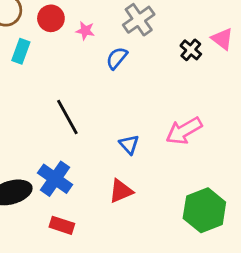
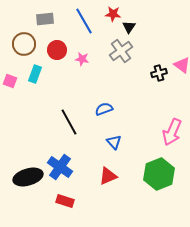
black cross: (191, 50) -> (159, 73), turned 35
blue semicircle: (117, 58) -> (104, 109), moved, turned 30
pink arrow: (184, 131) -> (172, 132), moved, turned -36
green hexagon: (204, 210) -> (159, 174), moved

